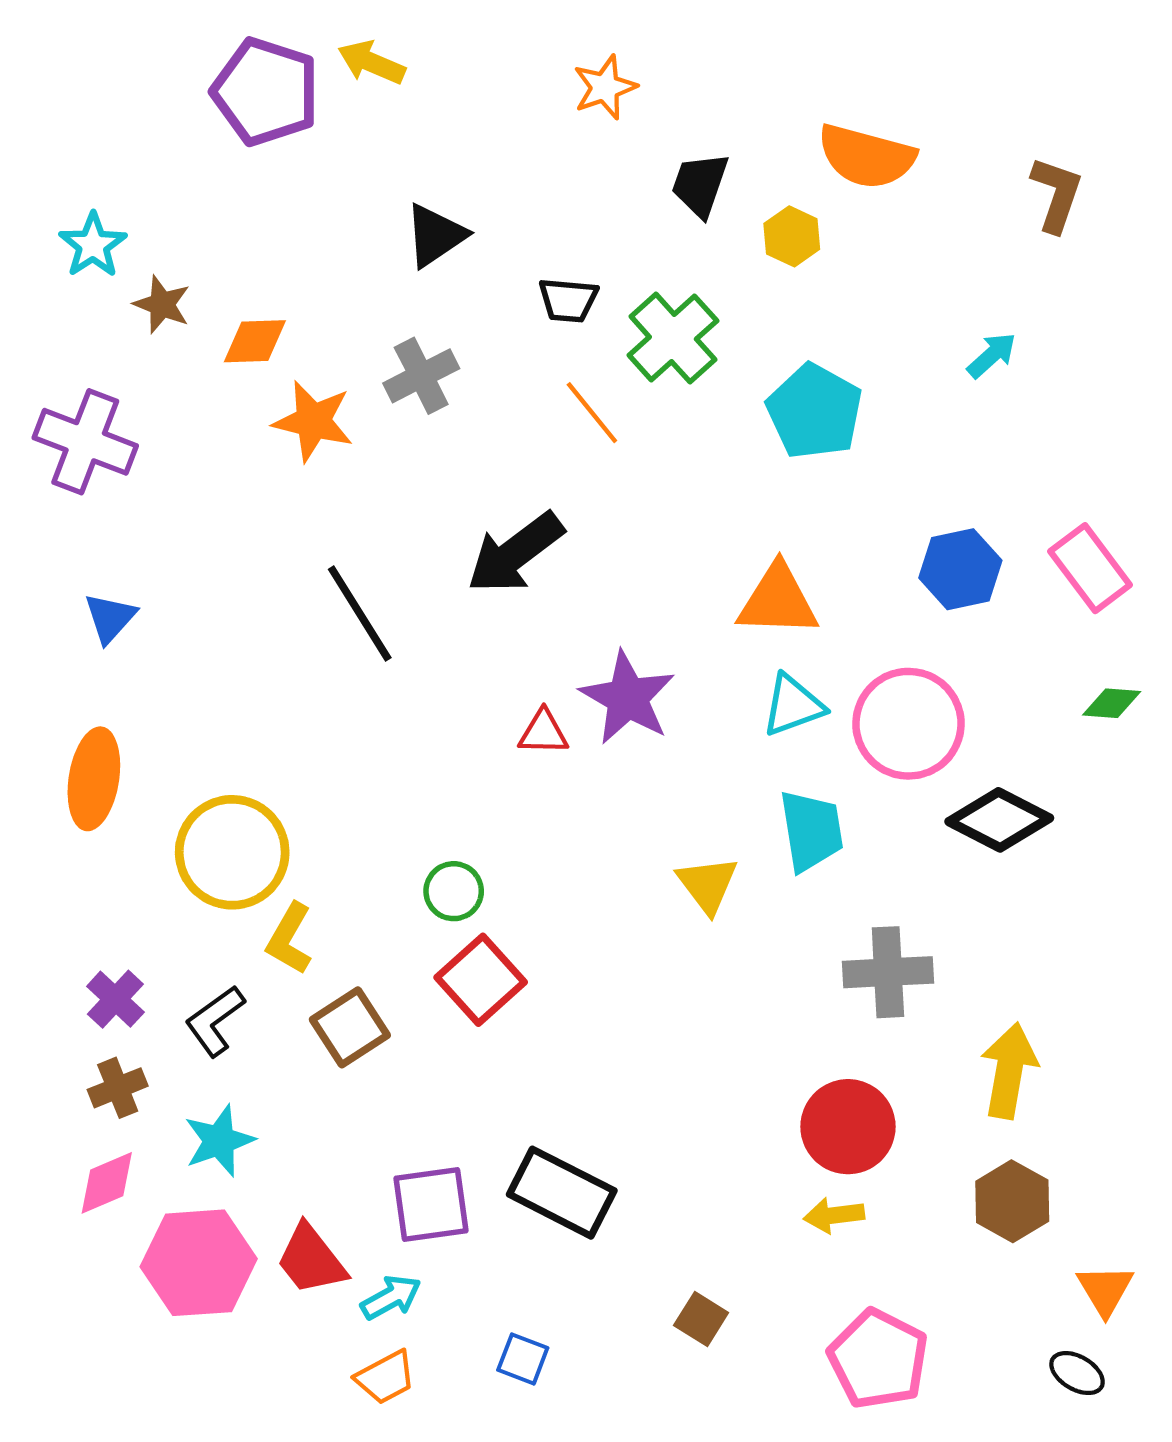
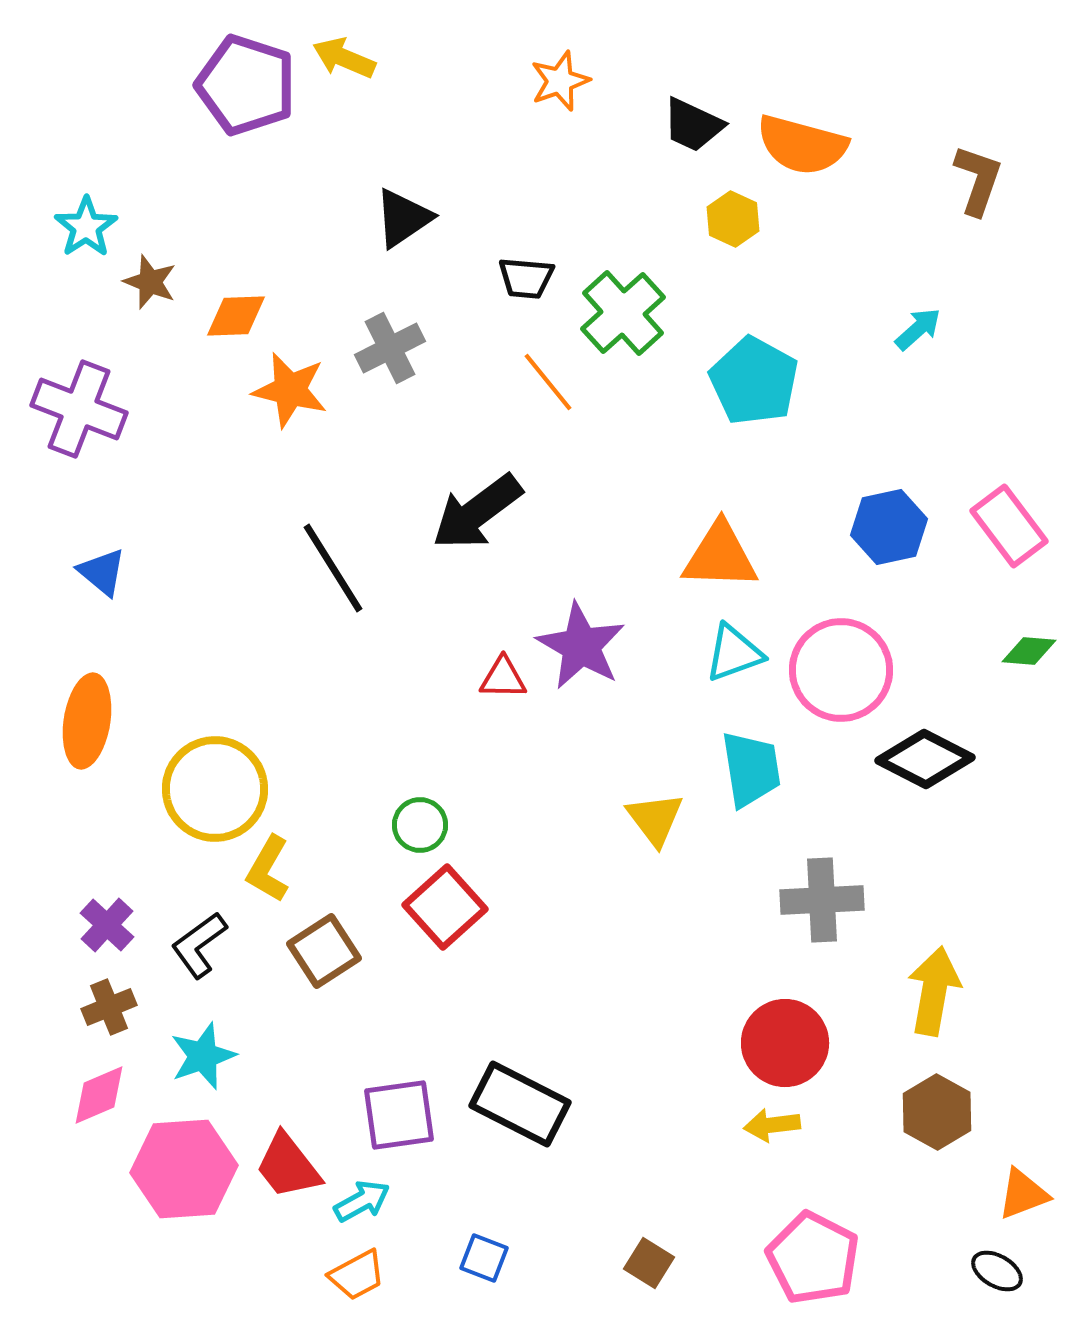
black trapezoid: (700, 185) -> (693, 125), moved, turned -84
blue triangle: (110, 618) -> (102, 572), turned -32
orange triangle: (1105, 1290) -> (1023, 1194), turned 40
brown square: (701, 1319) -> (649, 1263), moved

